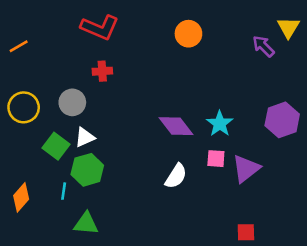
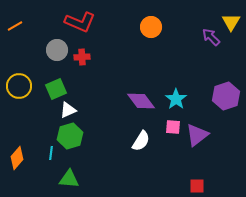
orange line: (19, 46) -> (15, 26), moved
gray circle: (72, 102) -> (57, 50), moved
green square: (56, 146) -> (56, 89), moved, turned 30

